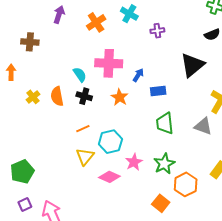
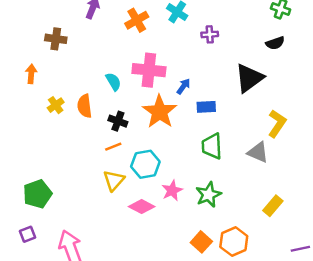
black cross: (84, 96) -> (118, 121), moved
orange star: (120, 97) -> (160, 112), size x1.6
orange hexagon: (186, 184) -> (234, 241), moved
purple square: (25, 204) -> (27, 234), moved

